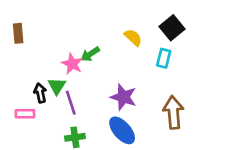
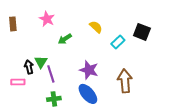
black square: (172, 28) -> (142, 32), moved, turned -30
cyan rectangle: (164, 58) -> (118, 42), turned 32
pink star: (72, 64) -> (47, 19), moved

